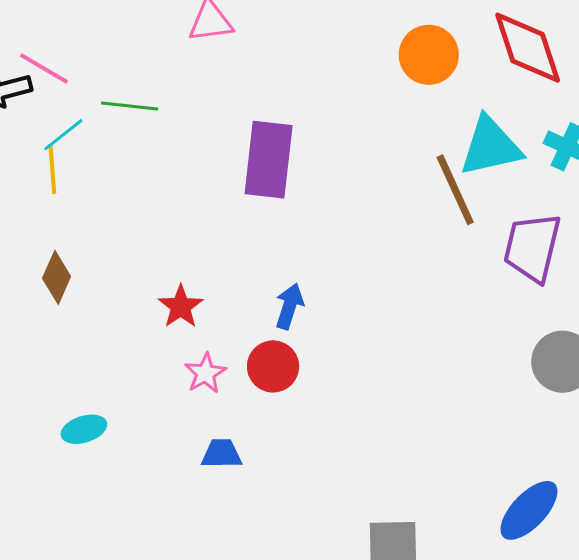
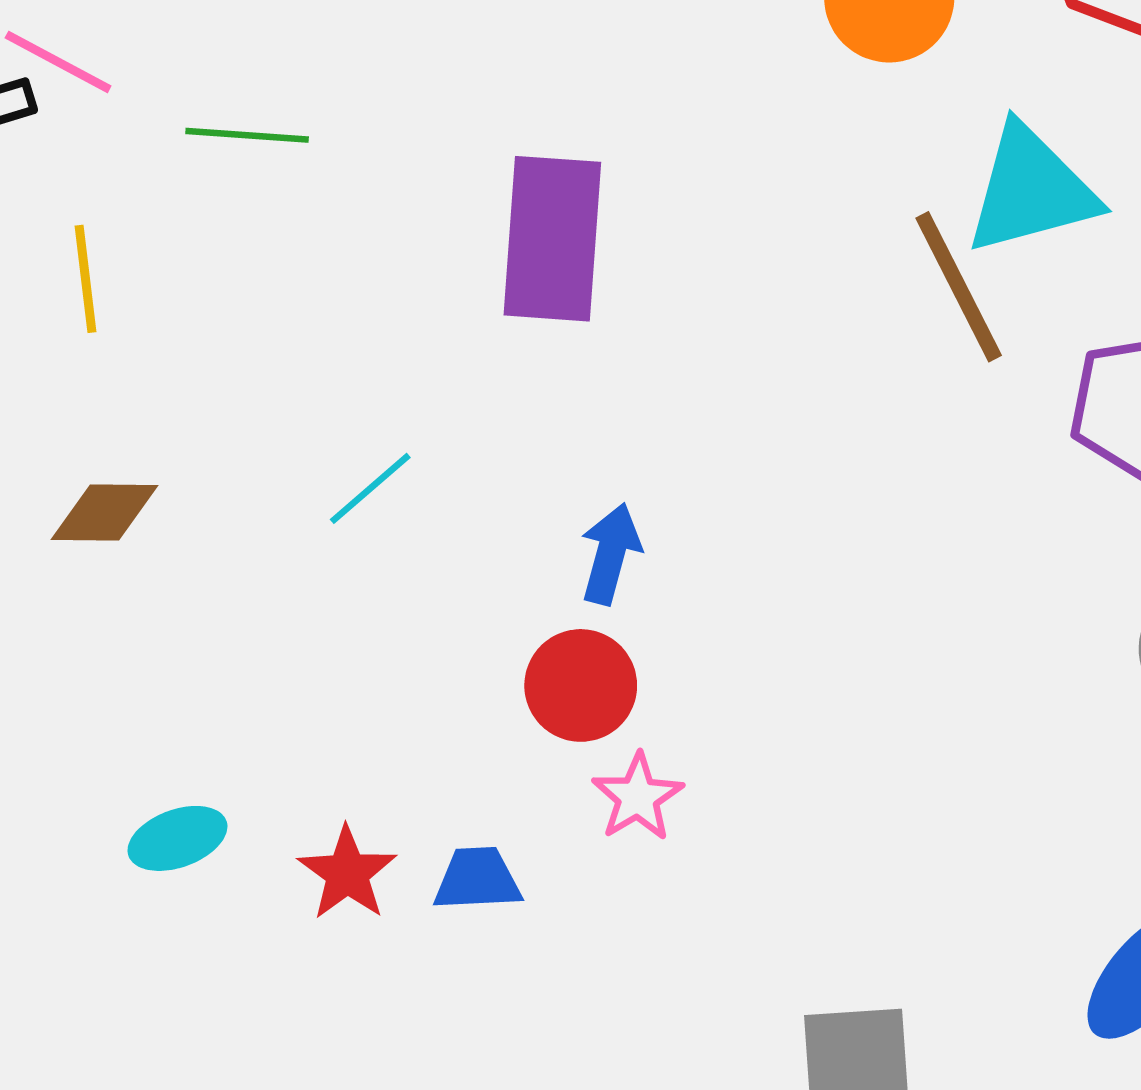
cyan line: (63, 135) -> (370, 488), moved
brown diamond: (57, 277) -> (105, 513), turned 69
red star: (181, 307) -> (347, 873), moved
pink star: (205, 373) -> (638, 797), moved

